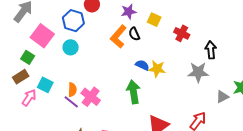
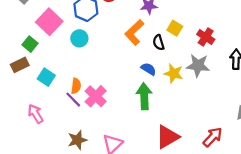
yellow square: (154, 20) -> (175, 28), moved
black semicircle: (134, 34) -> (159, 43), moved
blue semicircle: (142, 65) -> (149, 69), moved
gray star: (198, 72) -> (198, 65), moved
pink arrow: (29, 98) -> (36, 114), moved, turned -72

